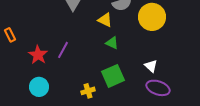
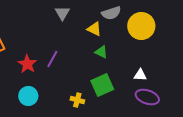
white triangle: (151, 66) -> (140, 75), turned -40
yellow cross: (88, 91) -> (77, 100), turned 32

